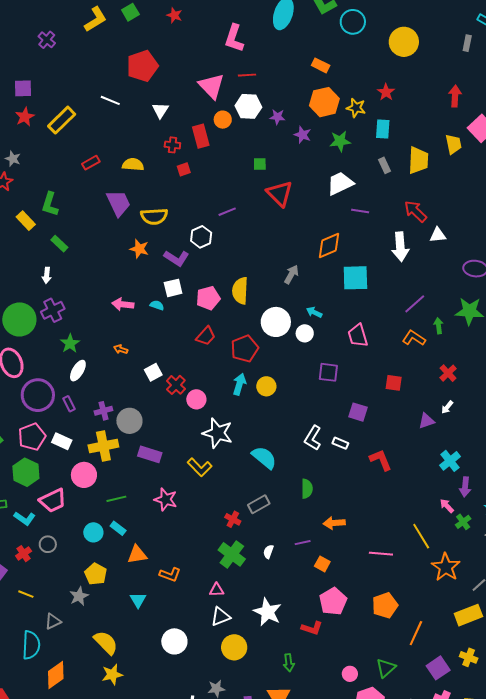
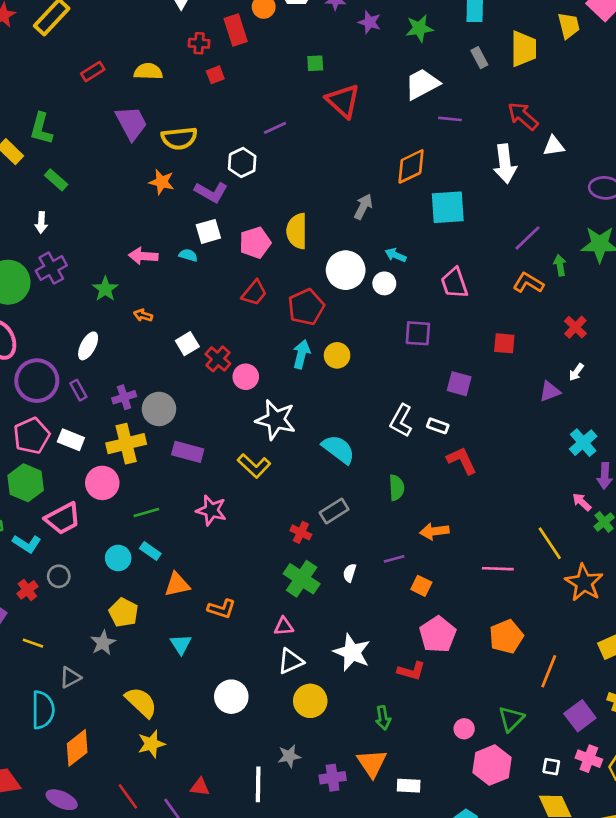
green star: (70, 343) -> (105, 289), moved
red L-shape: (381, 460) -> (462, 461), moved

